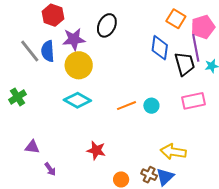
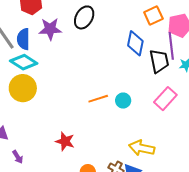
orange square: (176, 19) -> (153, 15), turned 30
yellow circle: (79, 65) -> (23, 88), moved
cyan diamond: (77, 100) -> (24, 62), moved
pink rectangle: (193, 101) -> (165, 99), turned -40

